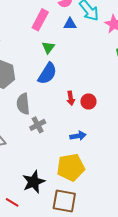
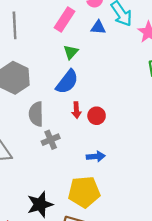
red arrow: (71, 98) -> (76, 110), moved
red circle: (88, 102) -> (97, 116), moved

